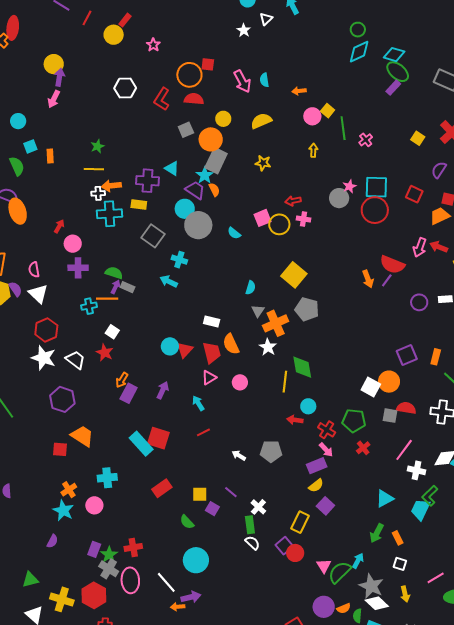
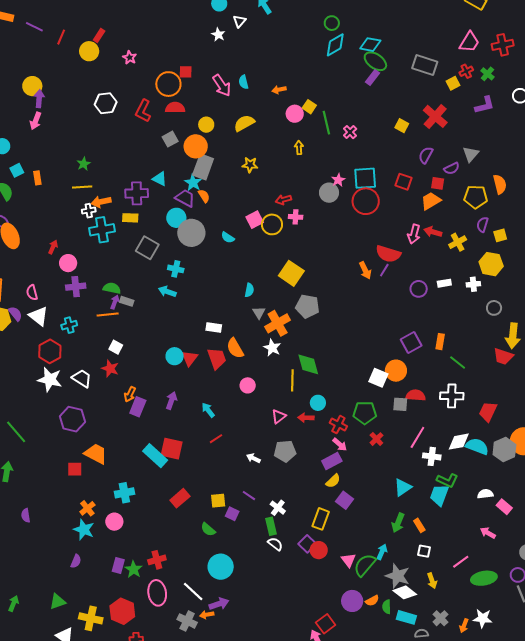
cyan cross: (89, 306) -> (69, 325), moved
pink triangle: (209, 378) -> (279, 416), moved
green L-shape: (430, 496) -> (447, 480), turned -105
gray cross: (109, 569) -> (187, 621), moved

